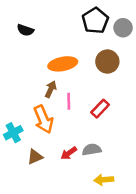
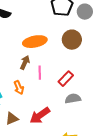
orange arrow: (43, 119) -> (19, 88), size x0.6
gray semicircle: (92, 150) -> (73, 99), moved
red arrow: (69, 153) -> (40, 116), size x1.5

